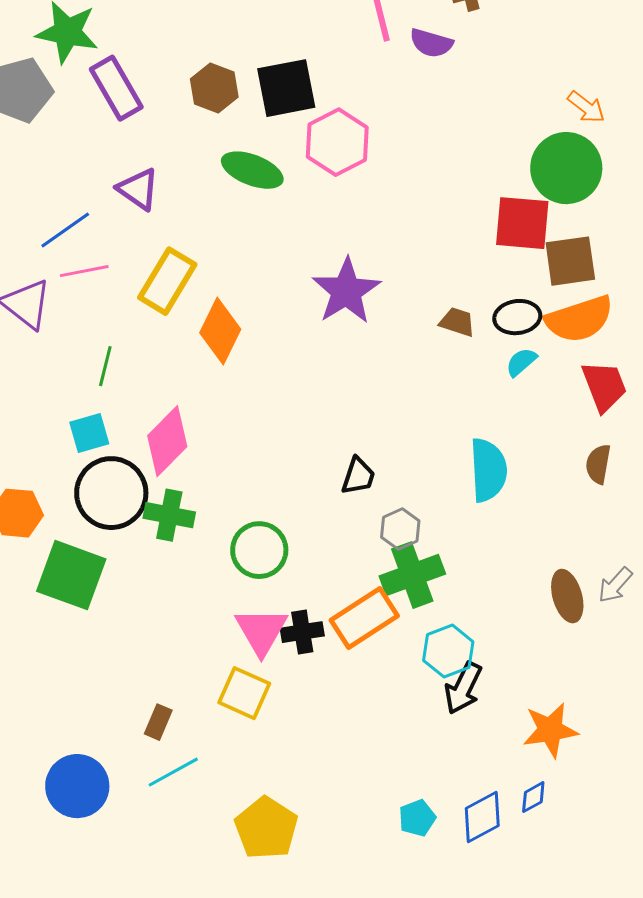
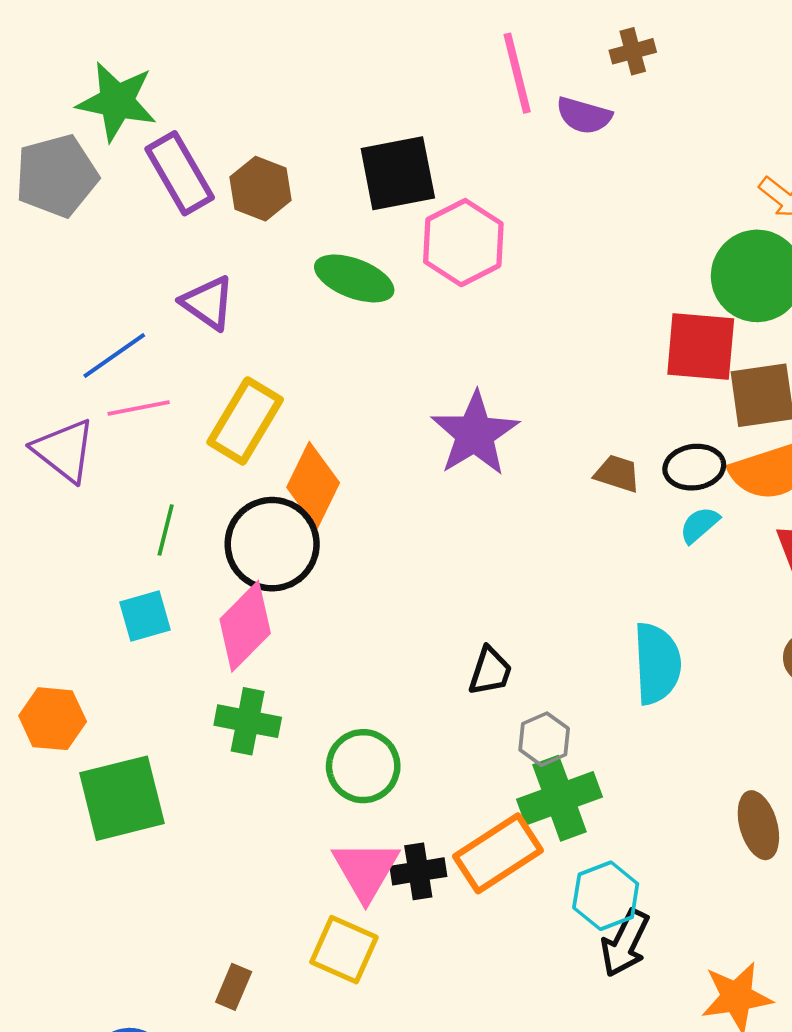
brown hexagon: (214, 88) -> (261, 189), moved
black circle: (111, 493) -> (272, 544), moved
green square: (71, 575) -> (122, 798), turned -34

